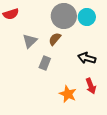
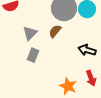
gray rectangle: (45, 63) -> (33, 55), moved

